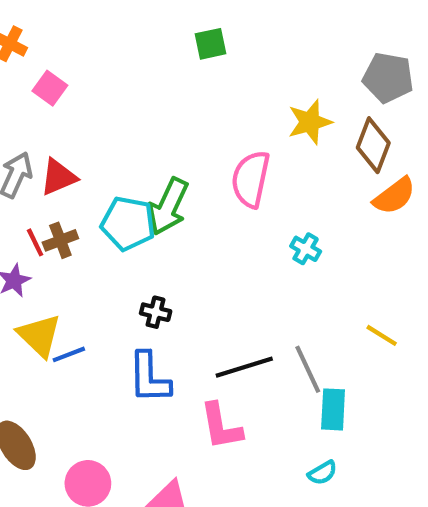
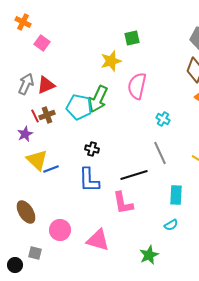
green square: (210, 44) -> (132, 38), moved
yellow star: (310, 122) -> (111, 61), moved
gray line: (308, 369) -> (160, 153), moved

